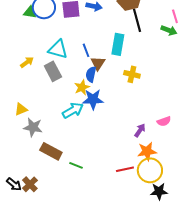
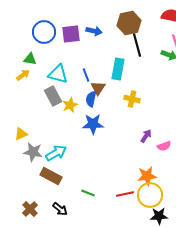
green triangle: (30, 12) -> (30, 59), moved
yellow arrow: (27, 62) -> (23, 75), moved
yellow star: (82, 87) -> (70, 105), moved
cyan arrow: (73, 110) -> (56, 153), moved
purple arrow: (140, 130) -> (146, 136), moved
green line: (76, 165) -> (88, 193), moved
black arrow: (14, 184) -> (60, 209), moved

